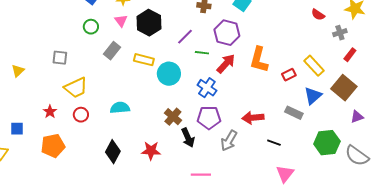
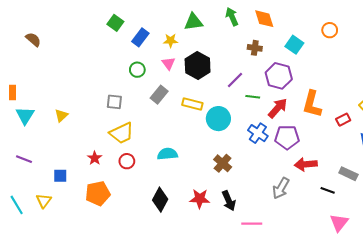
gray square: (60, 58) -> (114, 102), moved
gray rectangle: (294, 113) -> (348, 174), moved
purple pentagon: (209, 118) -> (287, 137), moved
black arrow: (188, 138) -> (229, 201), moved

